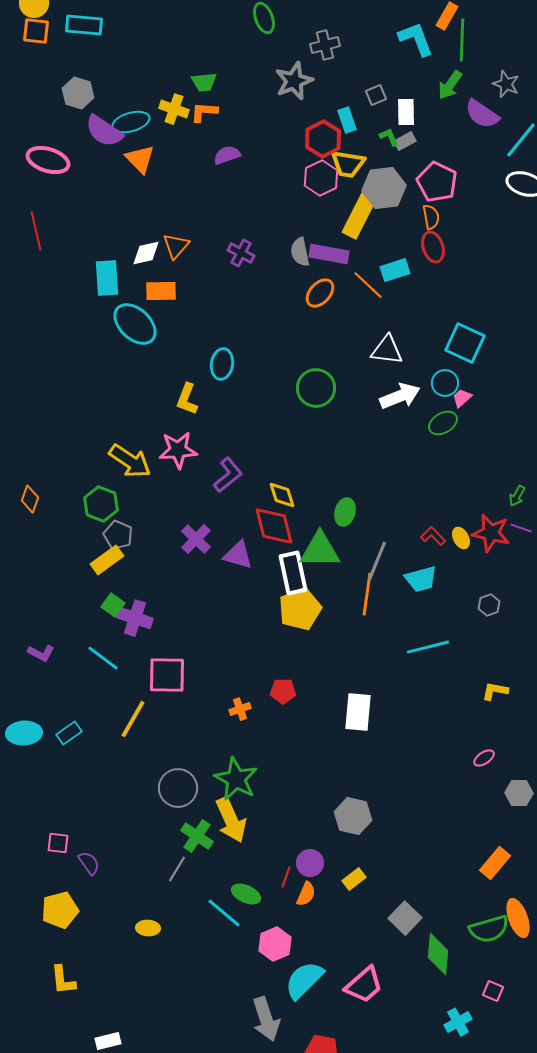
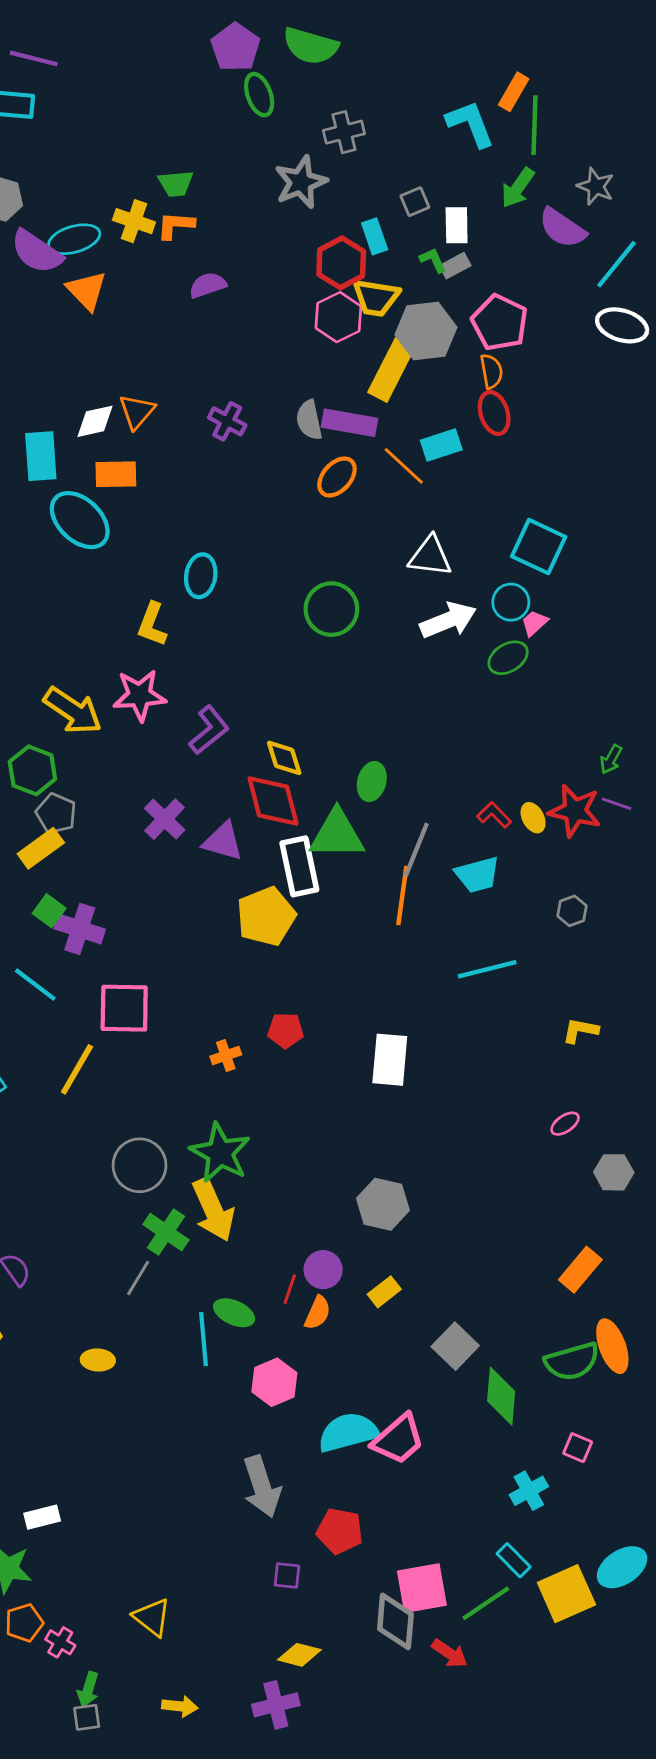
yellow pentagon: (300, 609) -> (266, 916), moved
cyan line: (224, 913) -> (203, 1339), turned 45
cyan semicircle: (304, 980) -> (348, 1432), moved, turned 30

